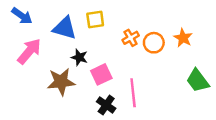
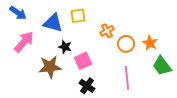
orange star: (183, 38) -> (150, 43), moved
orange circle: (154, 43) -> (126, 44), moved
pink line: (133, 93) -> (127, 78), moved

